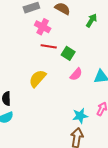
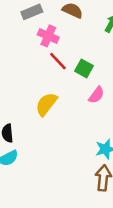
red line: (49, 46) -> (58, 61), turned 42

